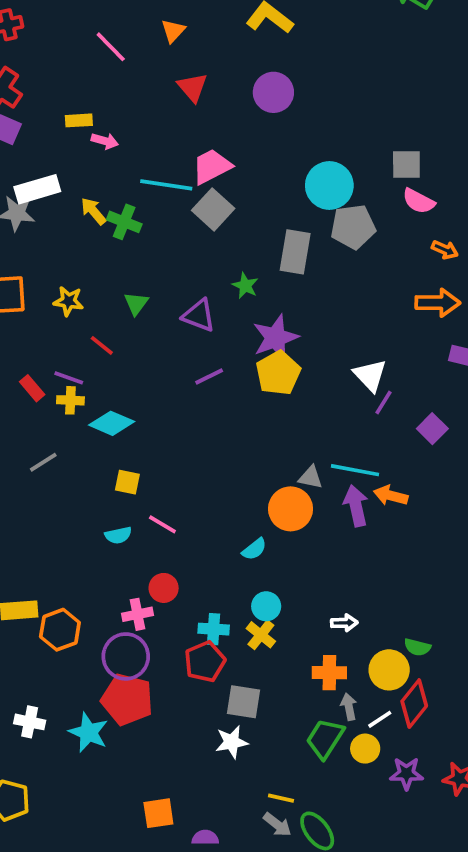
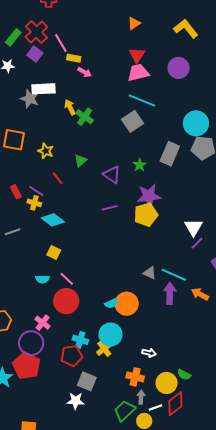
pink line: (111, 47) -> (61, 43), moved
pink trapezoid: (212, 166) -> (138, 73), moved
cyan line: (166, 185) -> (142, 101), moved
orange arrow: (391, 496) -> (200, 294), moved
orange circle: (291, 509) -> (127, 304), moved
red circle: (164, 588) -> (66, 301), moved, size x1.6
cyan circle: (266, 606) -> (110, 335), size x1.5
pink cross: (137, 614) -> (43, 323), turned 35

